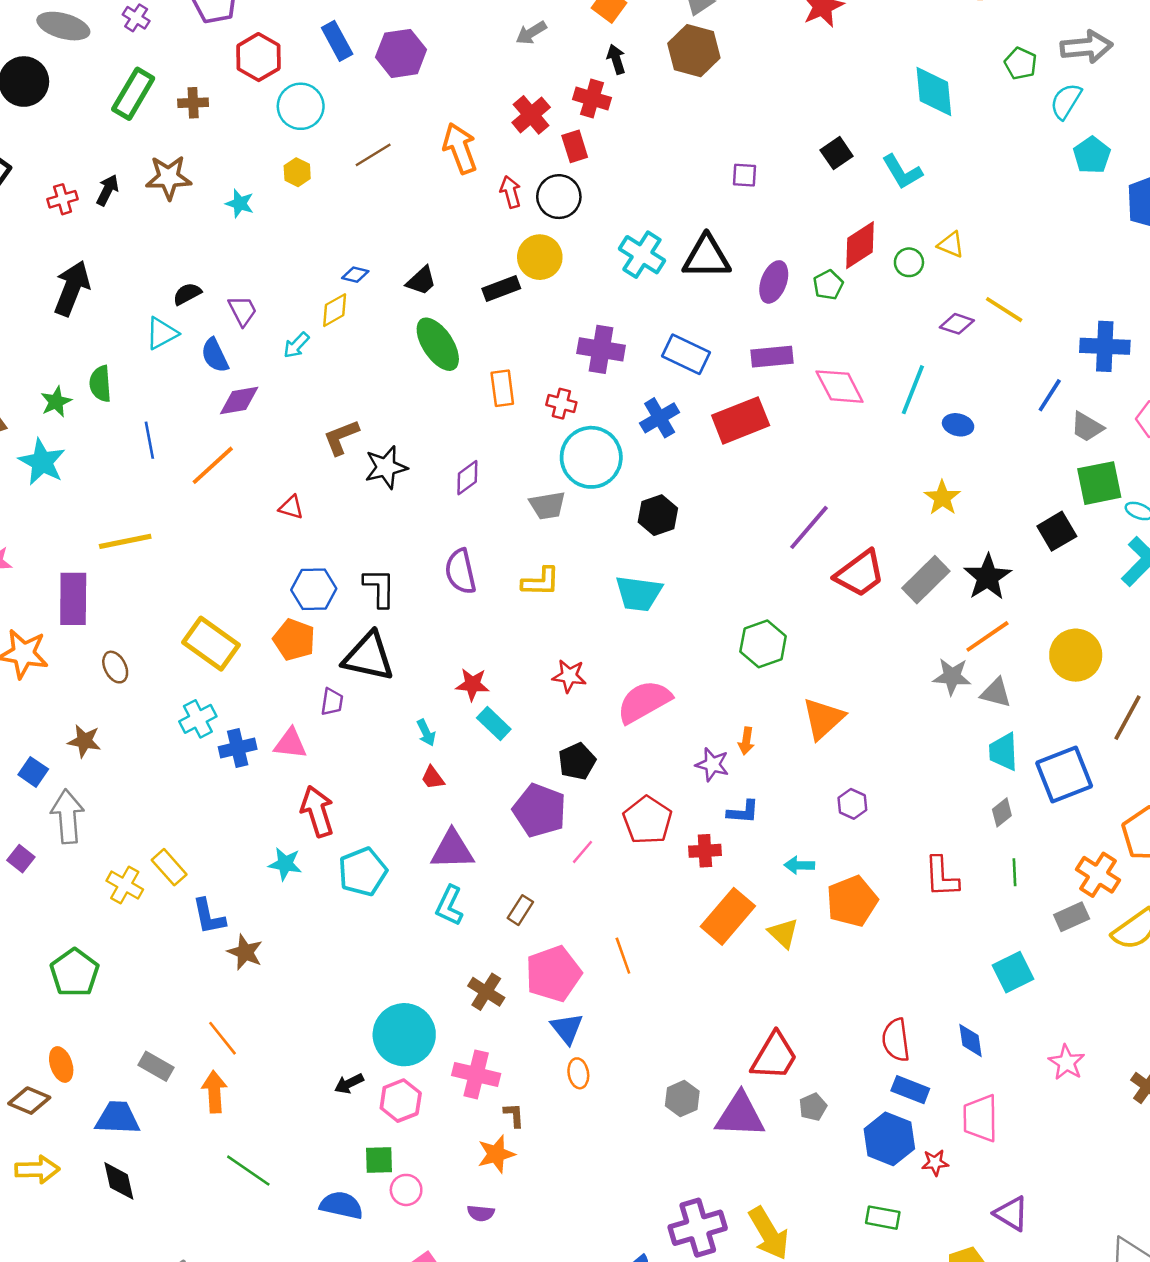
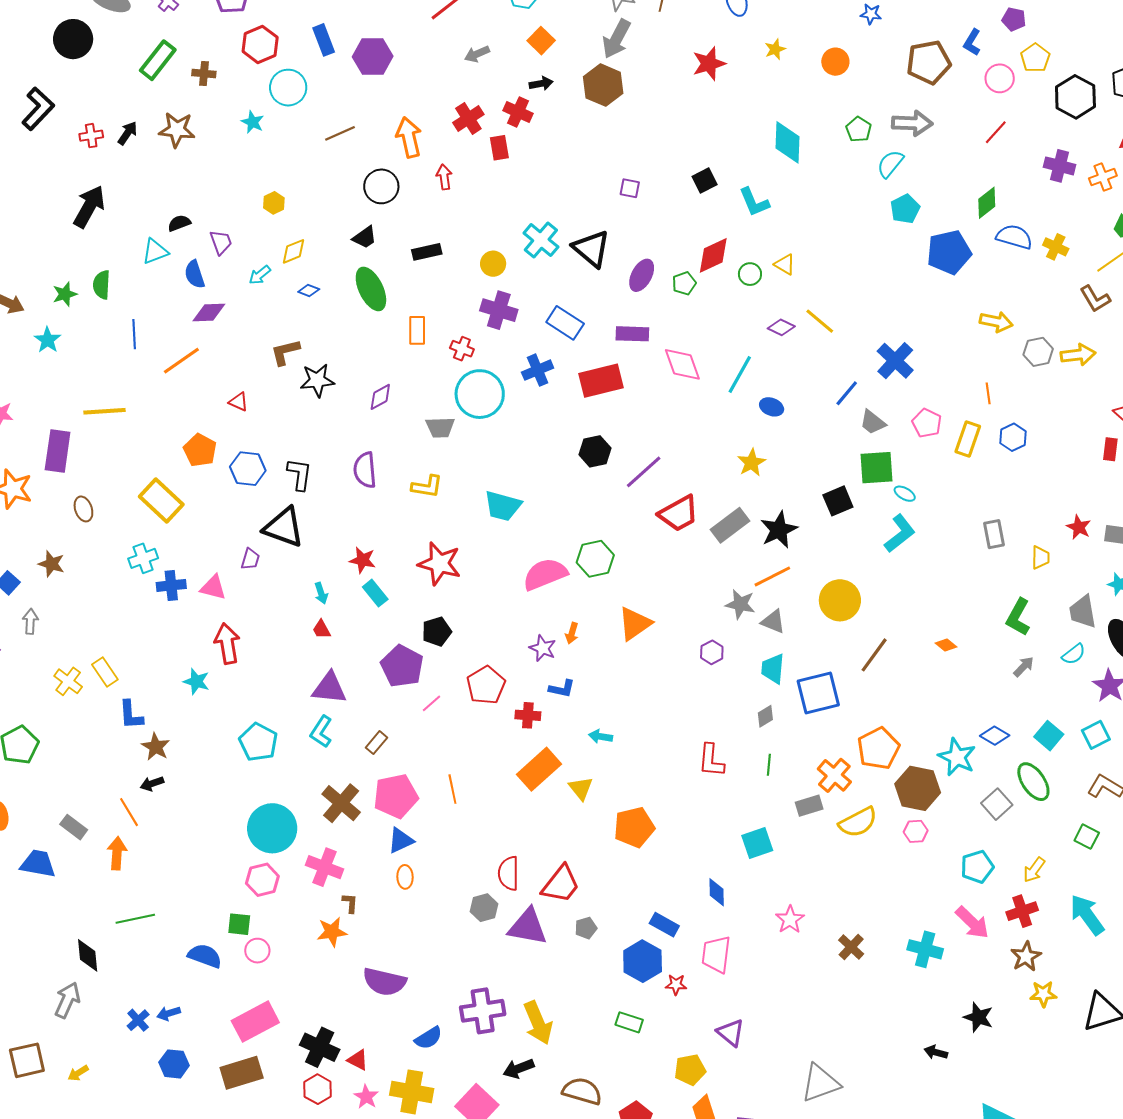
black arrow: (616, 59) -> (541, 84), turned 90
yellow hexagon: (297, 172) -> (274, 203), moved
black circle: (559, 197) -> (381, 186), moved
cyan star: (240, 203) -> (253, 122), moved
yellow circle: (540, 257) -> (493, 264), moved, size x0.7
black triangle: (707, 257) -> (591, 249), turned 33
blue diamond: (355, 275) -> (309, 291), moved
blue cross: (1105, 346) -> (895, 361), turned 33
cyan star: (42, 462) -> (47, 340), size x0.7
black hexagon: (658, 515) -> (595, 451), moved
orange pentagon: (294, 640) -> (200, 450), moved
red star: (569, 676) -> (439, 564), size x1.6
pink semicircle: (644, 702) -> (545, 574), moved
purple hexagon: (852, 804) -> (712, 652), moved
gray arrow: (67, 817) -> (30, 621), size x0.6
cyan pentagon: (363, 872) -> (258, 742), moved, turned -30
orange pentagon: (852, 901) -> (634, 827), moved
brown cross: (486, 992) -> (341, 803), size x1.4
blue triangle: (567, 1029) -> (401, 841), turned 36
red semicircle: (896, 1040) -> (509, 873), moved
black arrow: (349, 1084) -> (152, 784), moved
green line: (248, 1171) -> (135, 919), turned -54
black diamond: (119, 1181) -> (88, 955), moved
purple semicircle: (481, 1213) -> (384, 982), moved, size x2.0

